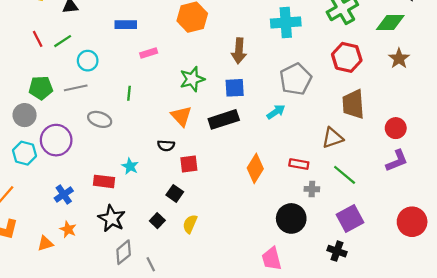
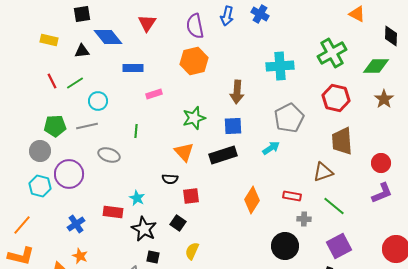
black star: (112, 218) -> (144, 229), moved
black square: (157, 221) -> (153, 257), moved, turned -32

